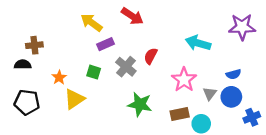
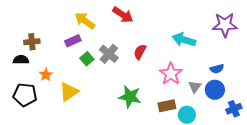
purple rectangle: (105, 44) -> (73, 41), moved
gray cross: (126, 67) -> (109, 54), moved
green square: (94, 72) -> (87, 59), moved, turned 32
orange star: (59, 77) -> (46, 75), moved

